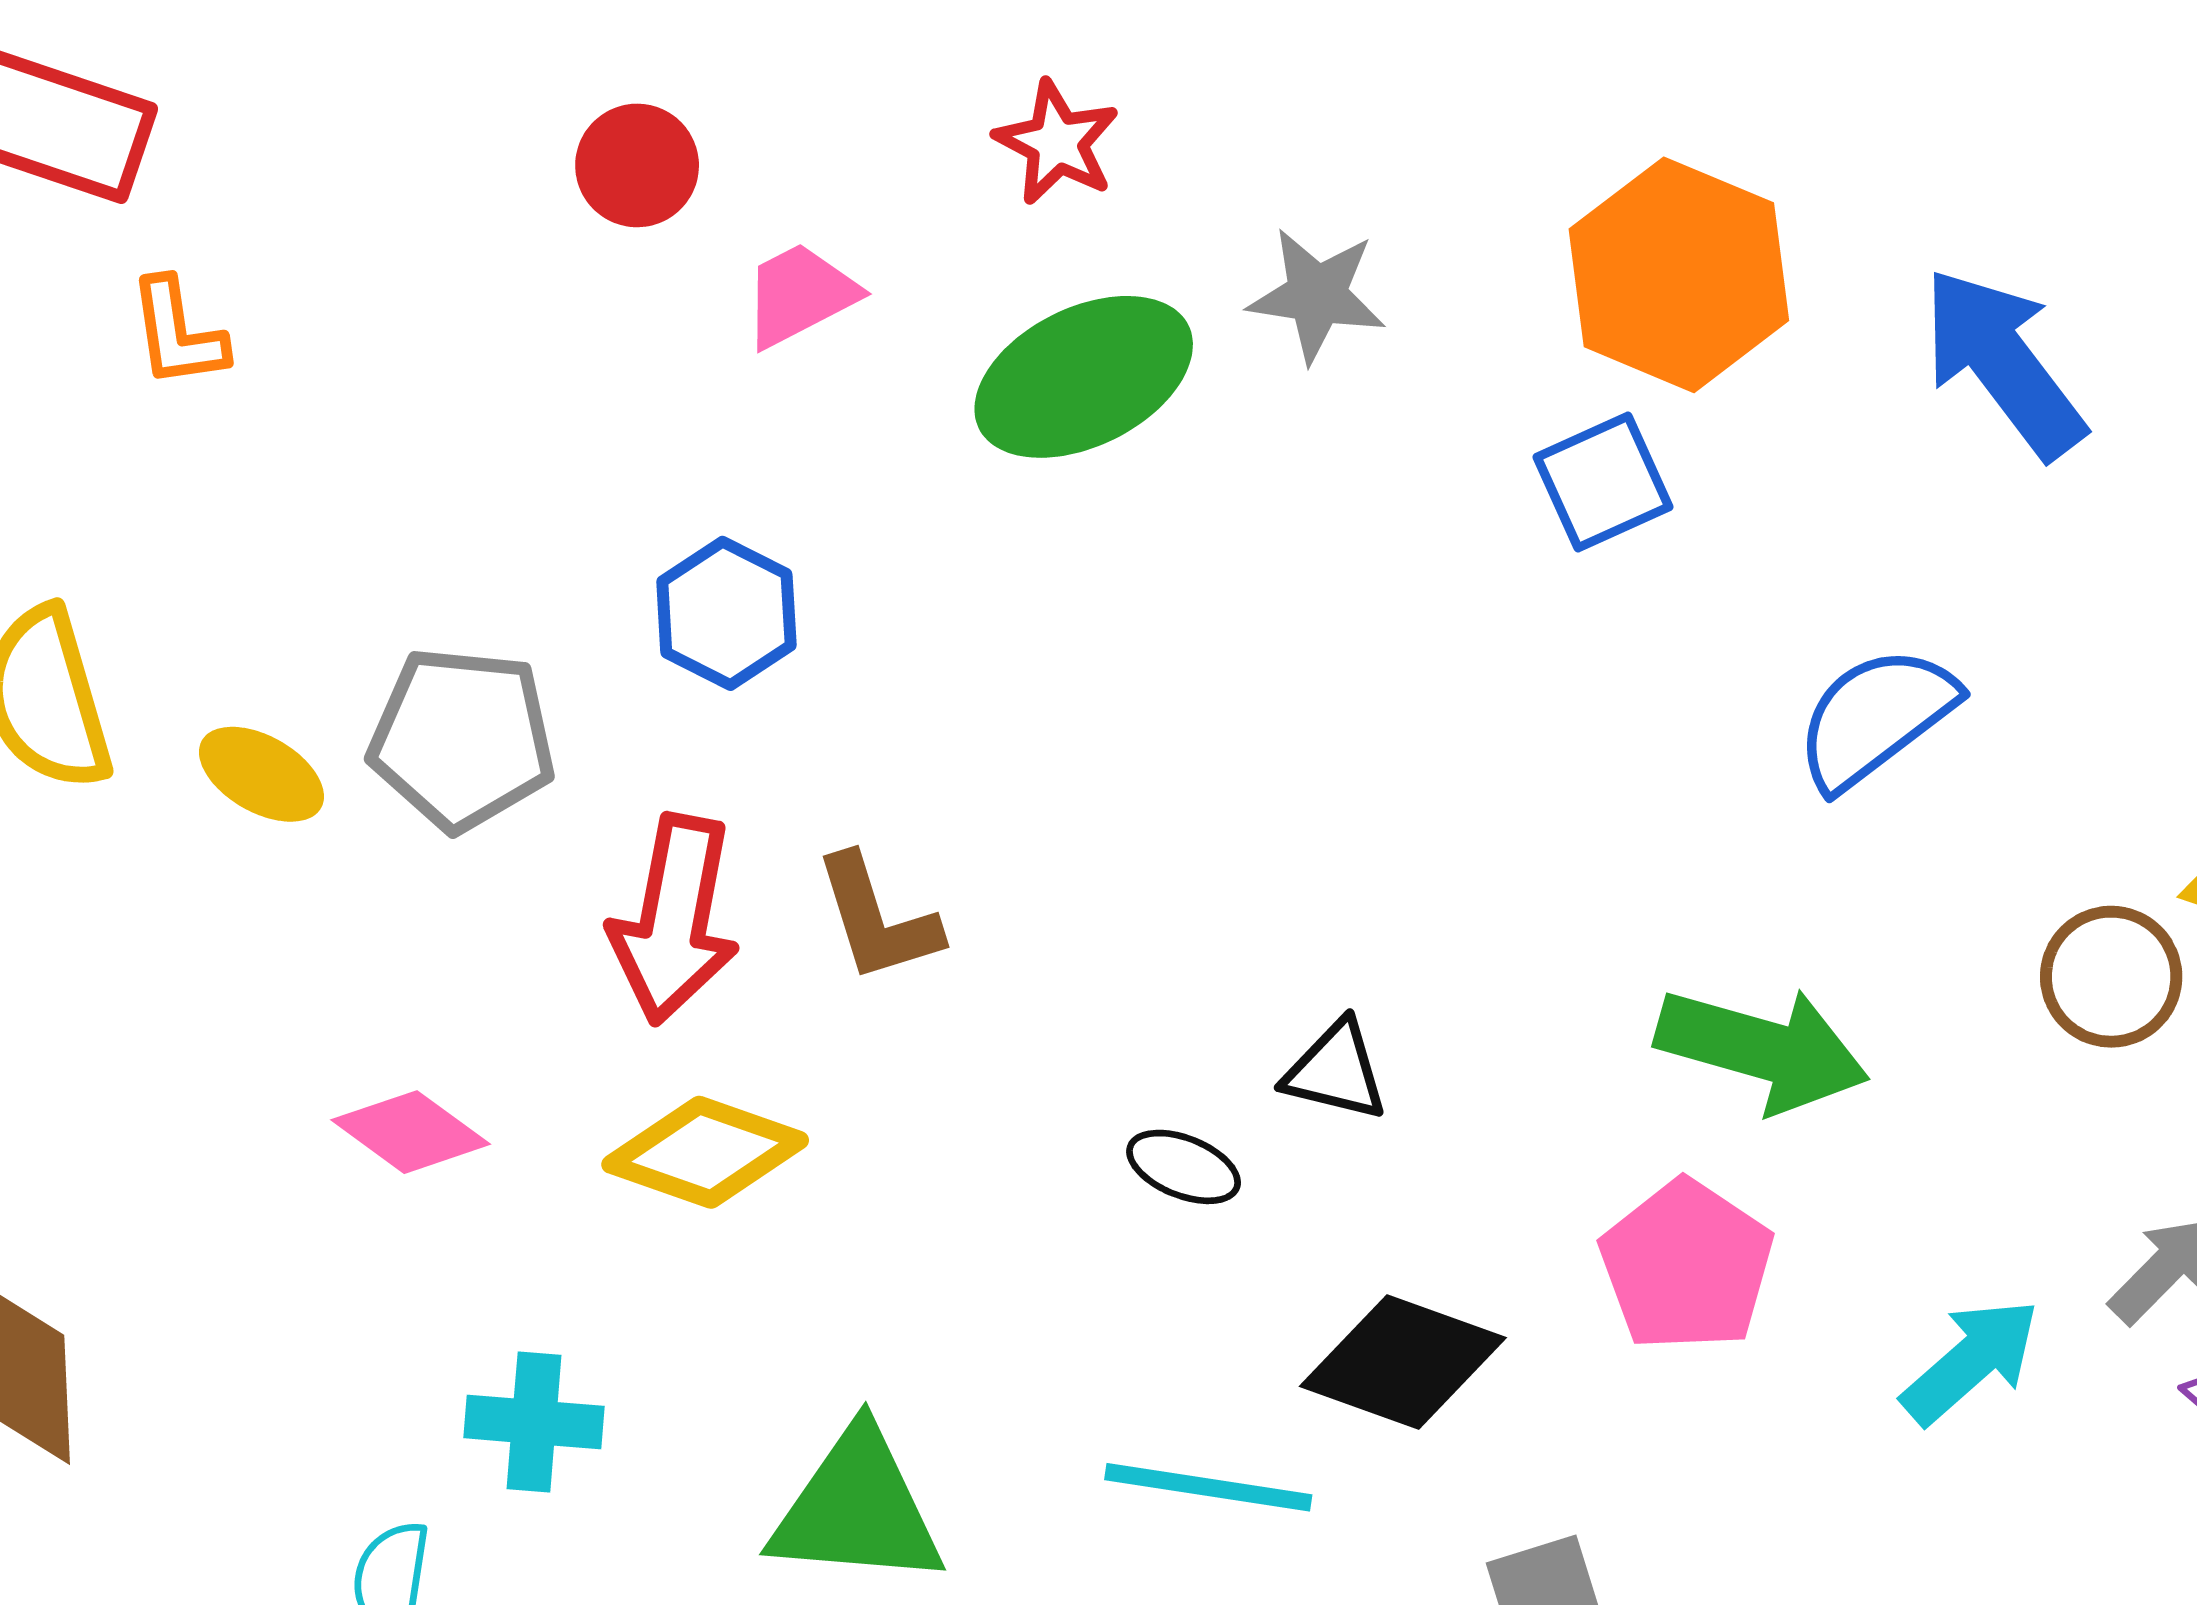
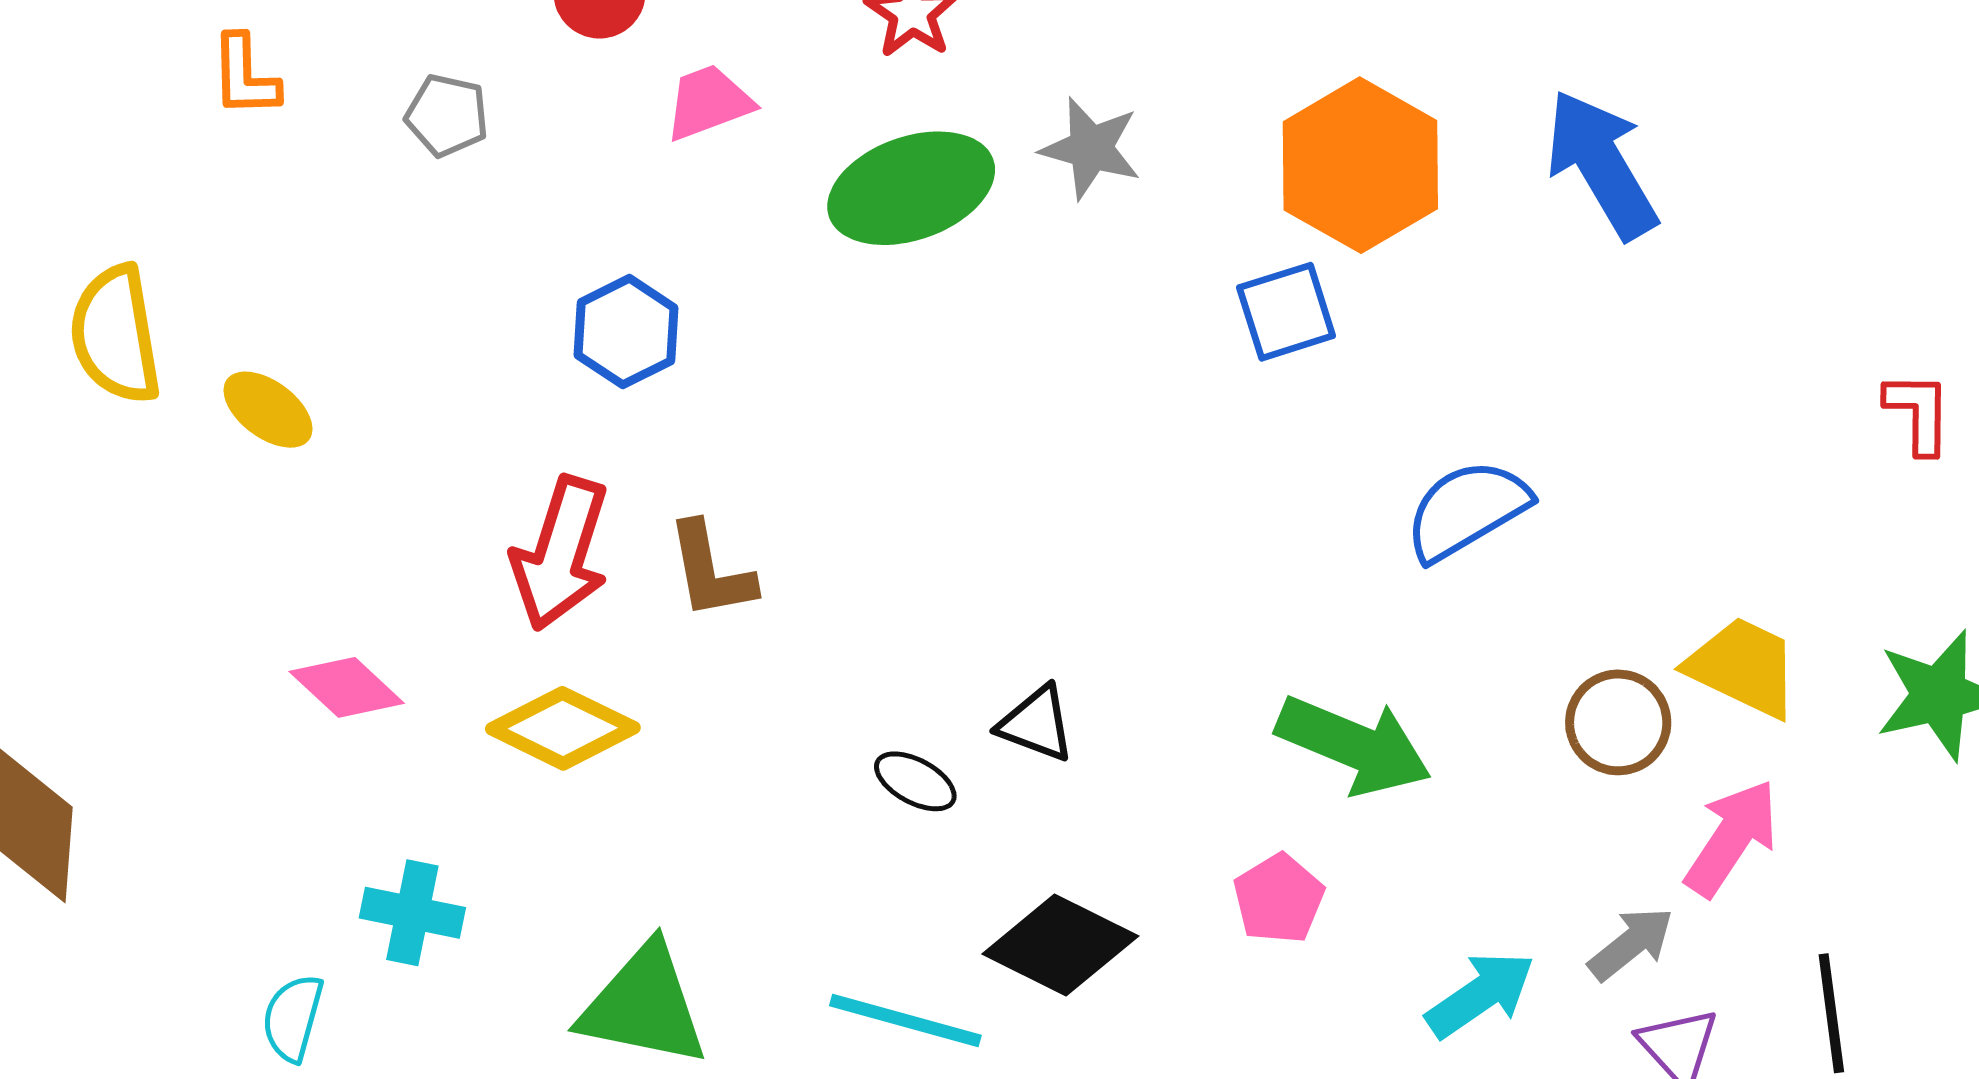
blue arrow: (2003, 363) -> (1602, 164), moved
gray pentagon: (462, 739) -> (447, 115), moved, size x0.6
pink pentagon: (1687, 1266) -> (1279, 899), size x0.7

